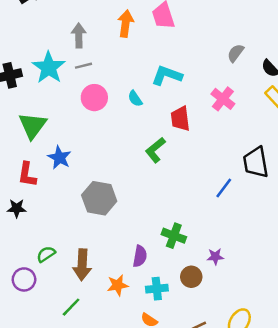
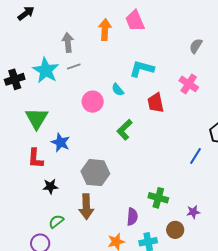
pink circle: (94, 98) -> (93, 102), moved
green L-shape: (155, 150) -> (125, 130), moved
black star: (17, 208) -> (50, 186), moved
brown arrow: (82, 265) -> (86, 207), moved

